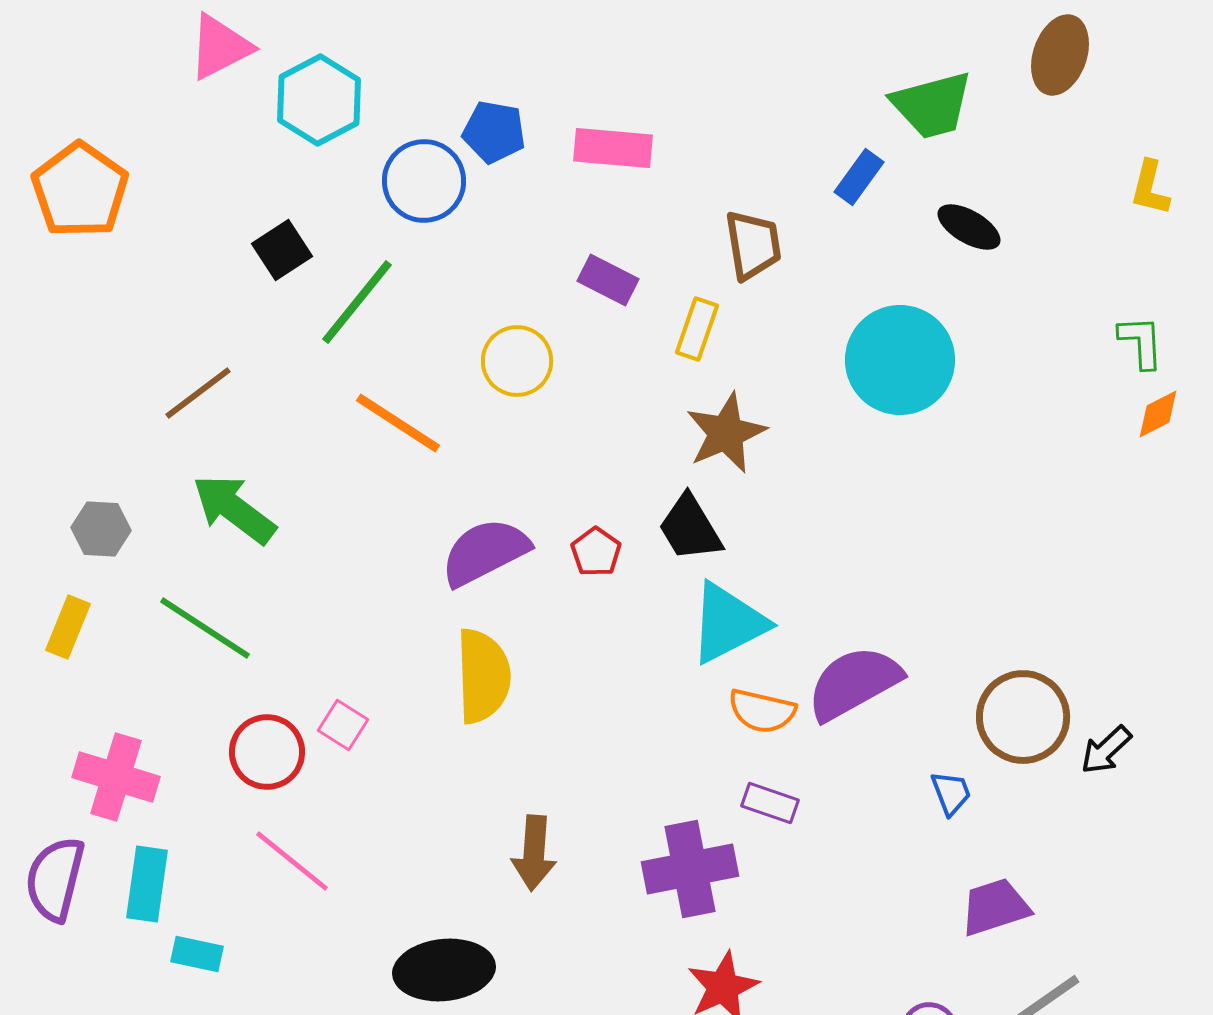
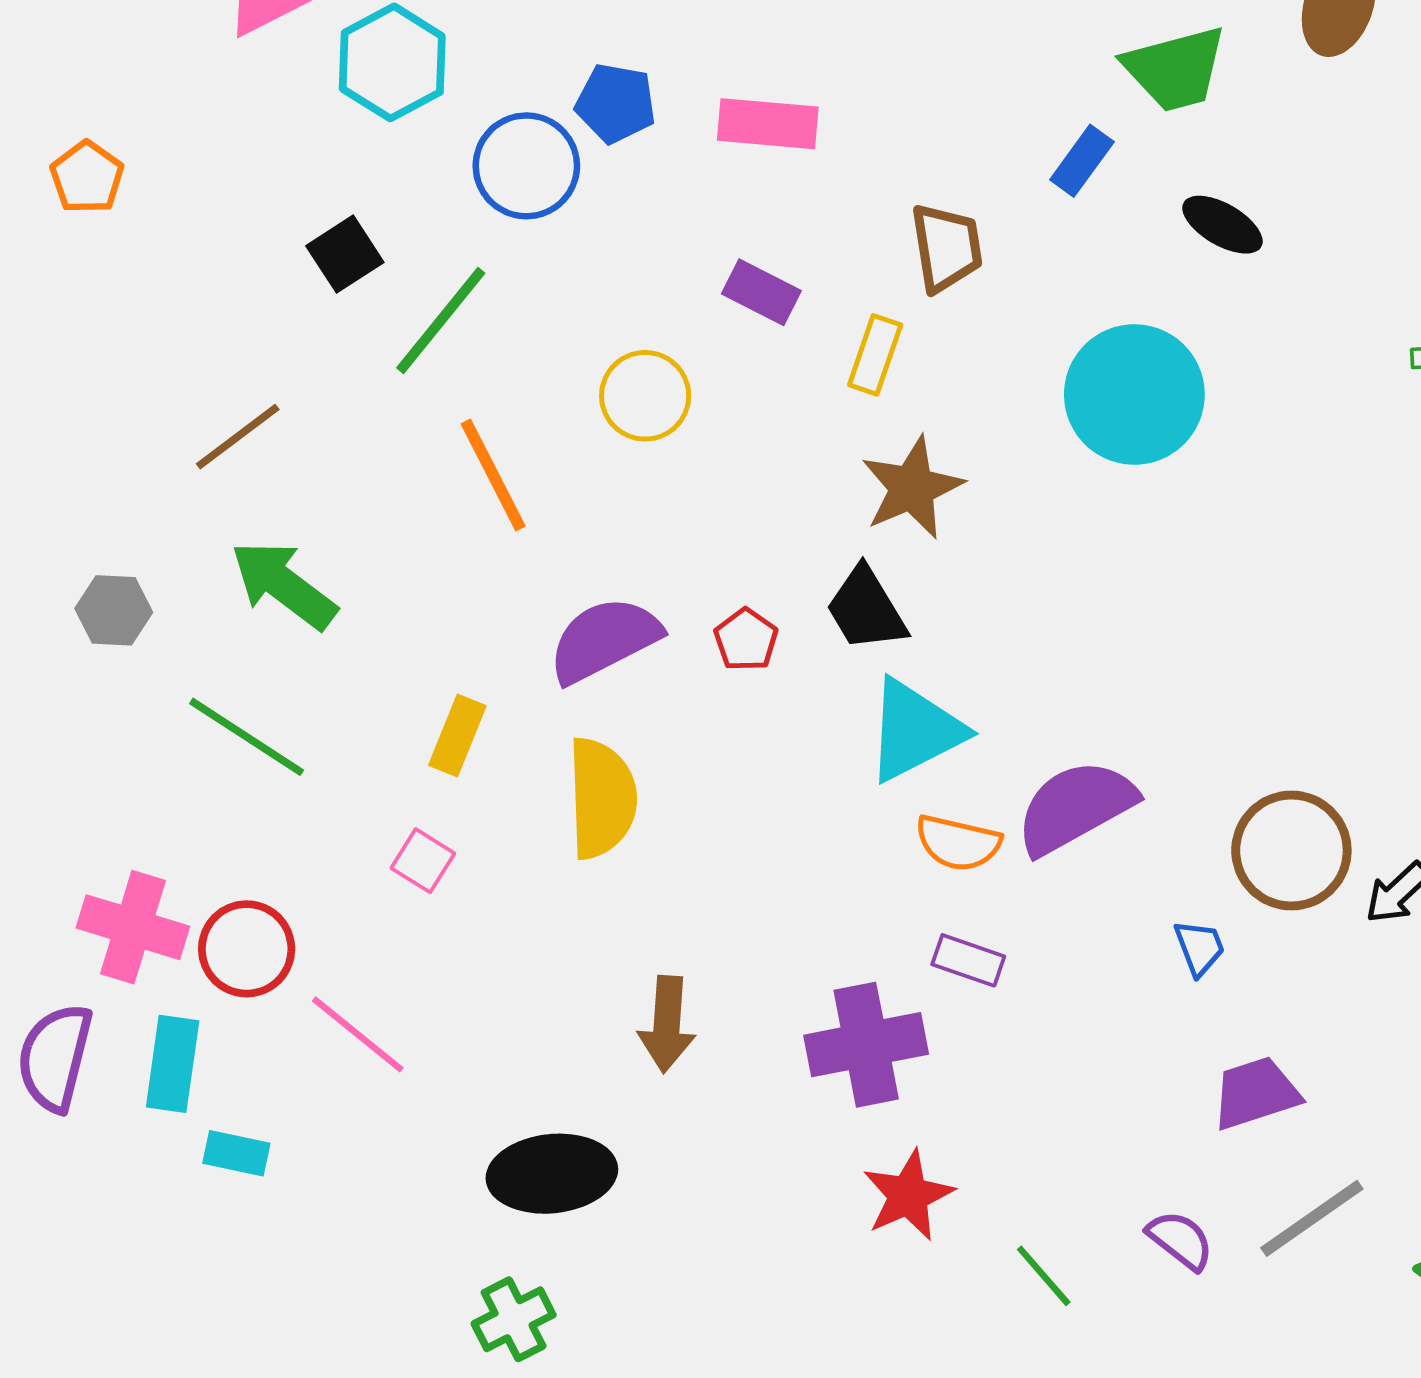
orange pentagon: (80, 190) -> (87, 177), size x0.6
orange line: (398, 423) -> (493, 475), turned 30
yellow rectangle: (68, 627) -> (457, 736), moved
red circle: (267, 752) -> (247, 949), moved

